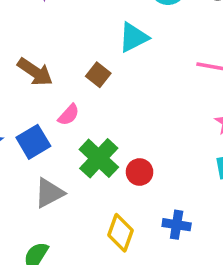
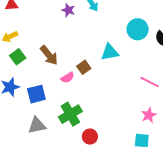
pink semicircle: (69, 115) -> (68, 78), moved
red circle: (140, 172) -> (90, 137), moved

